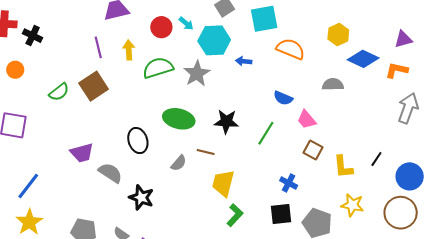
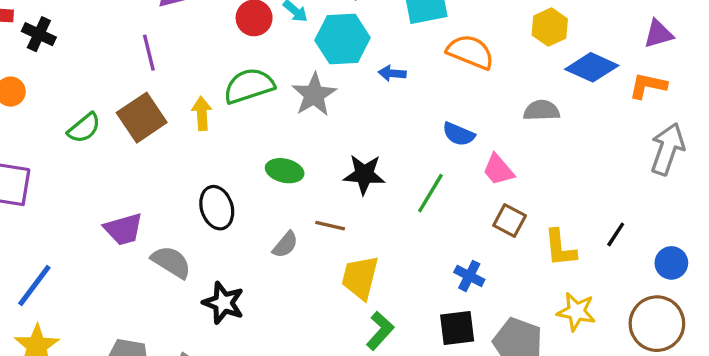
yellow arrow: (129, 50) -> (202, 114), moved
green ellipse: (179, 119) -> (285, 171), size x0.7
blue circle: (410, 176) -> (671, 263), size x0.7

